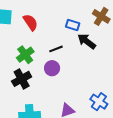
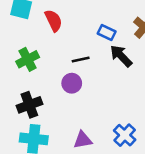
green cross: (25, 55) -> (28, 59), moved
black cross: (22, 79) -> (29, 105), moved

